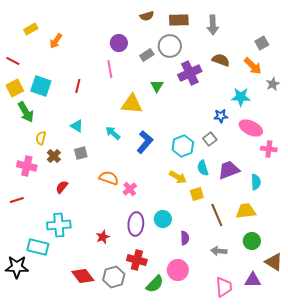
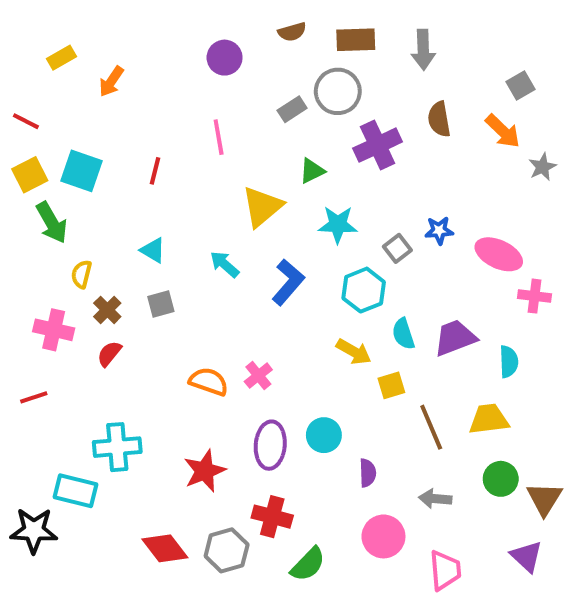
purple circle: (119, 43) -> (225, 58), moved
brown semicircle: (221, 60) -> (439, 119), turned -120
green triangle: (157, 86) -> (312, 171), turned 32
cyan star: (241, 97) -> (338, 225), moved
yellow triangle: (132, 104) -> (262, 207), turned -45
gray square: (210, 139) -> (397, 248), moved
orange semicircle: (109, 178) -> (209, 381), moved
red semicircle: (62, 187) -> (109, 354), moved
red star: (103, 237) -> (205, 471), size x1.5
brown triangle: (274, 262) -> (544, 499), moved, turned 30
pink circle: (178, 270) -> (383, 536), moved
purple triangle: (253, 280) -> (527, 556), moved, turned 42

